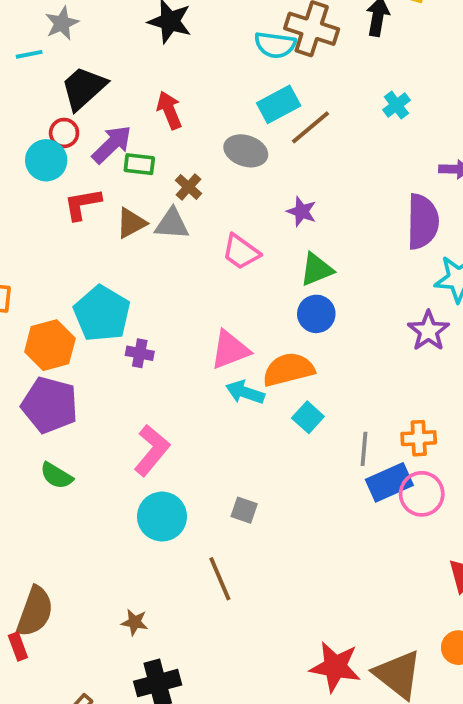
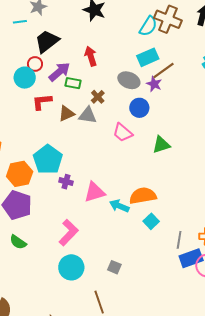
cyan semicircle: (275, 45) -> (148, 26), turned -70
purple star: (302, 211) -> (154, 84), moved
blue circle: (316, 314) -> (139, 108), moved
pink triangle: (230, 350) -> (95, 192), moved

